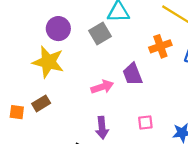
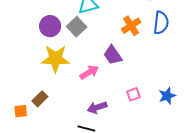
purple circle: (58, 29) -> (50, 26), moved
yellow star: (48, 62) -> (55, 59), moved
purple arrow: (102, 128) -> (97, 107), turned 90

